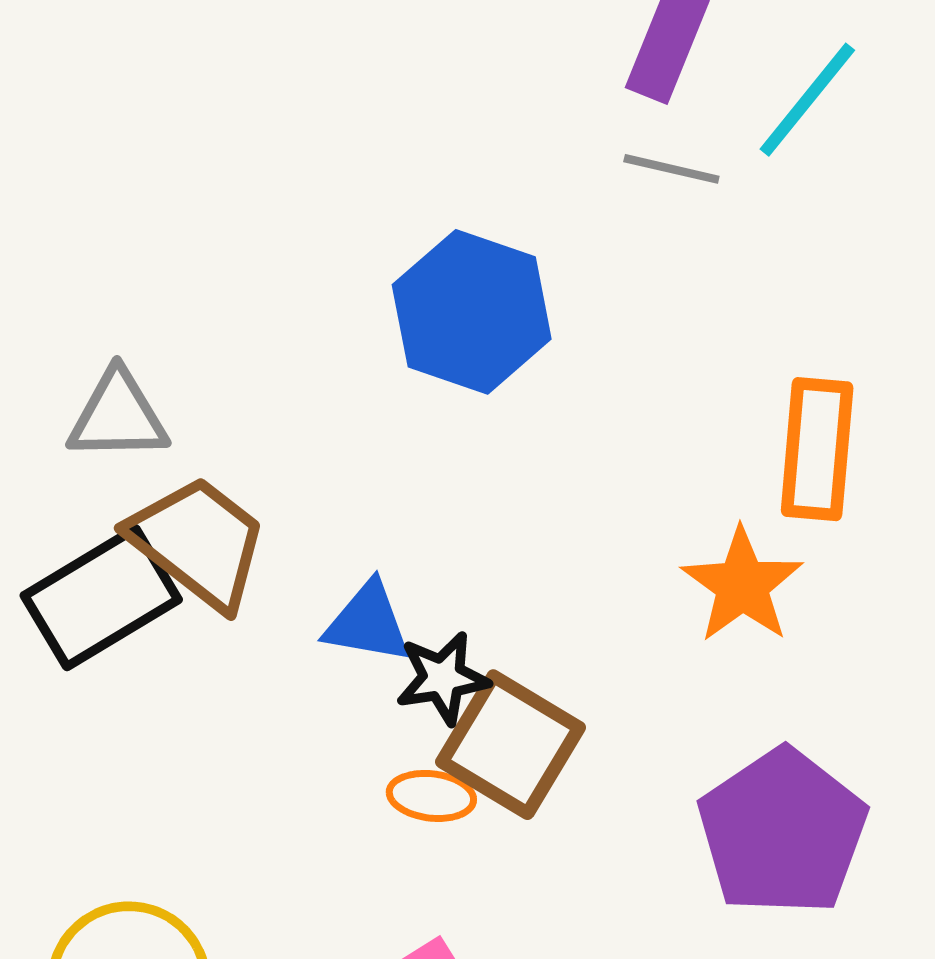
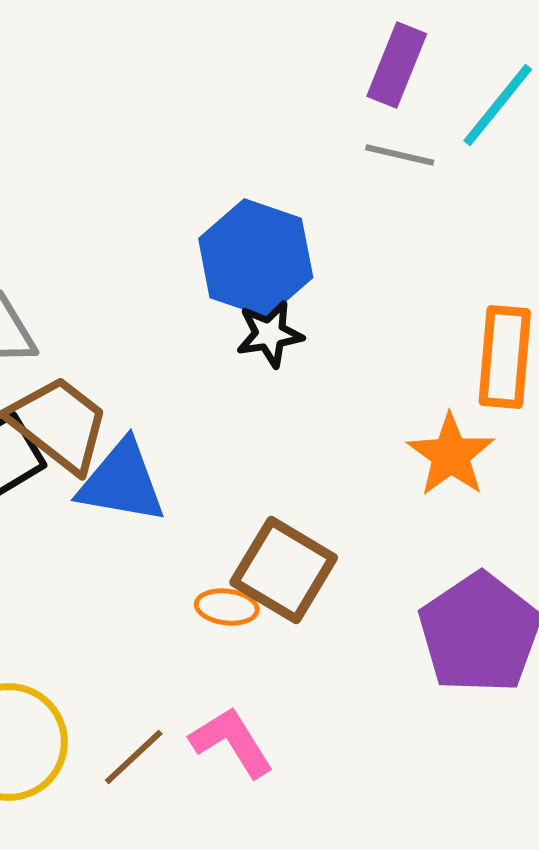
blue triangle: (368, 623) -> (122, 482), moved, size x1.4
black star: (443, 678) -> (270, 334), moved

